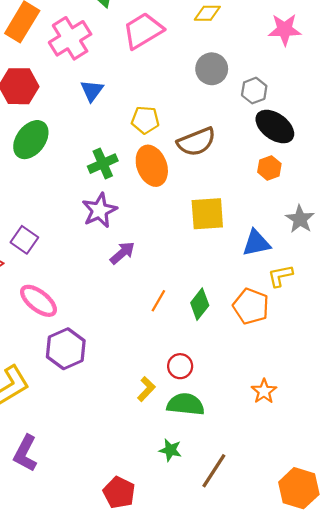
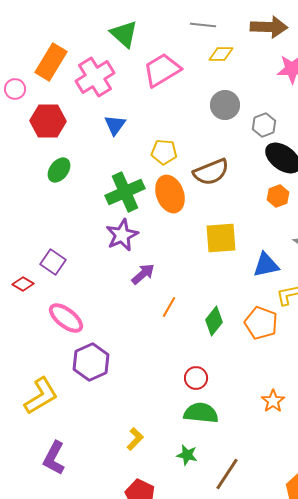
green ellipse: (31, 140) -> (59, 170), size x0.7
green cross: (103, 164) -> (125, 192), size x1.4
orange line: (158, 301) -> (169, 307), moved
yellow L-shape: (146, 389) -> (135, 439), moved

